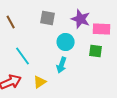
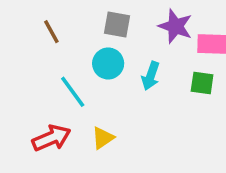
cyan circle: (66, 42) -> (108, 63), moved
cyan arrow: (62, 65) -> (151, 76), moved

